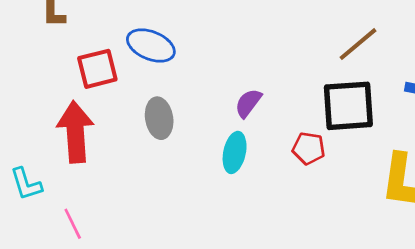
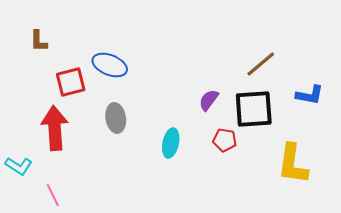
purple semicircle: (248, 103) -> (209, 100), moved
cyan L-shape: (26, 184) -> (19, 166), turned -40

